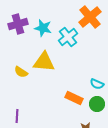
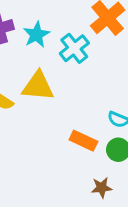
cyan star: (43, 28) -> (36, 35), turned 30

